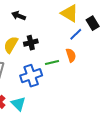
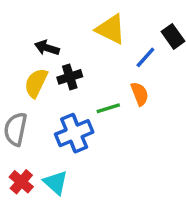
yellow triangle: (70, 13) -> (111, 29), moved
black arrow: (19, 16) -> (47, 48), moved

